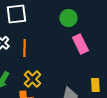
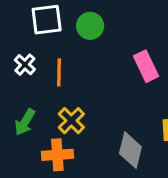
green circle: (68, 18) -> (90, 26), moved

